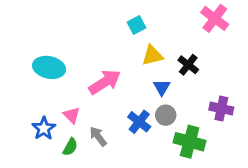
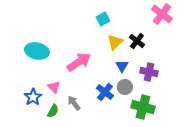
yellow triangle: (152, 56) -> (115, 42), turned -30
black cross: (188, 65) -> (137, 41), moved
purple cross: (221, 109) -> (149, 72), moved

